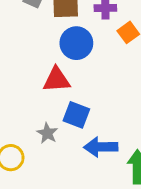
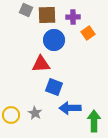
gray star: (47, 133) -> (35, 113), moved

